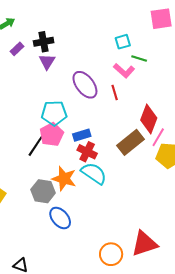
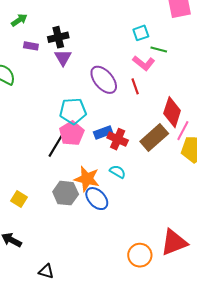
purple rectangle: (17, 49) -> (31, 46), turned 56
red cross: (87, 152) -> (118, 139), moved
cyan semicircle: (94, 173) -> (118, 172), size x0.6
blue ellipse: (60, 218) -> (97, 199), moved

